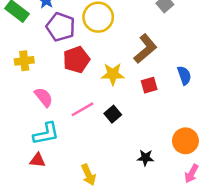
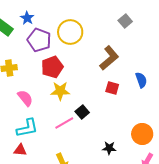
yellow star: (113, 74) -> (60, 91), moved
red square: (149, 85) -> (112, 88), turned 32
pink line: (82, 109) -> (64, 123), moved

